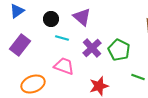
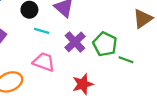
green line: (138, 77) -> (126, 60), moved

